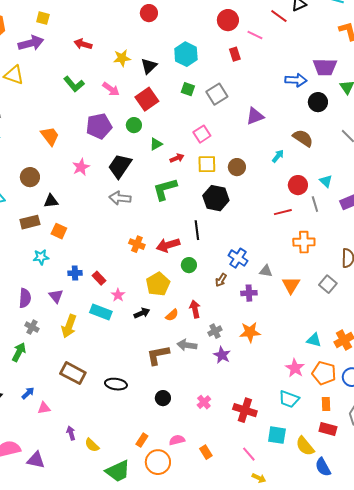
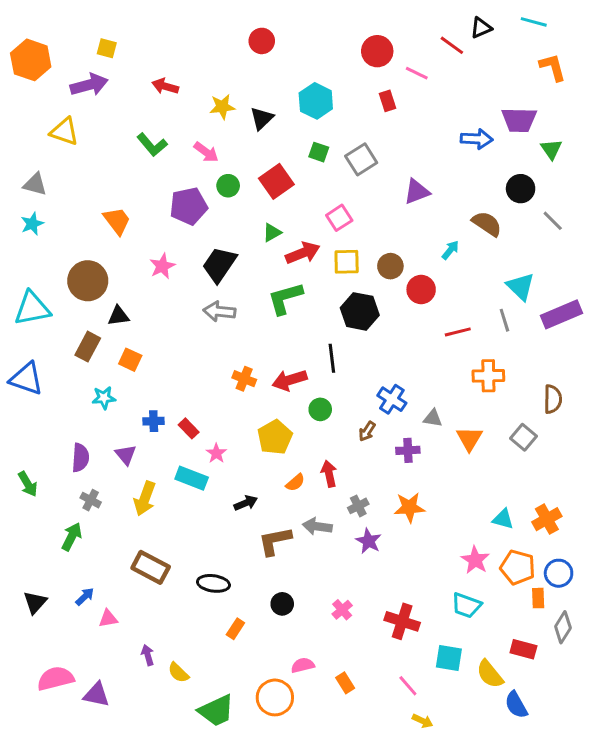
red square: (147, 99) -> (276, 181), moved
black circle: (318, 102) -> (521, 189), moved
green circle: (134, 125) -> (228, 186), moved
red arrow: (177, 158) -> (303, 253), size x1.6
brown circle: (30, 177) -> (88, 281), size x1.4
cyan triangle: (326, 181) -> (521, 287), size x1.5
red circle: (298, 185) -> (421, 290), moved
brown rectangle: (30, 222) -> (88, 347), turned -48
black arrow: (142, 313) -> (246, 503), moved
orange rectangle: (326, 404) -> (538, 598), moved
orange rectangle: (142, 440) -> (235, 629), moved

